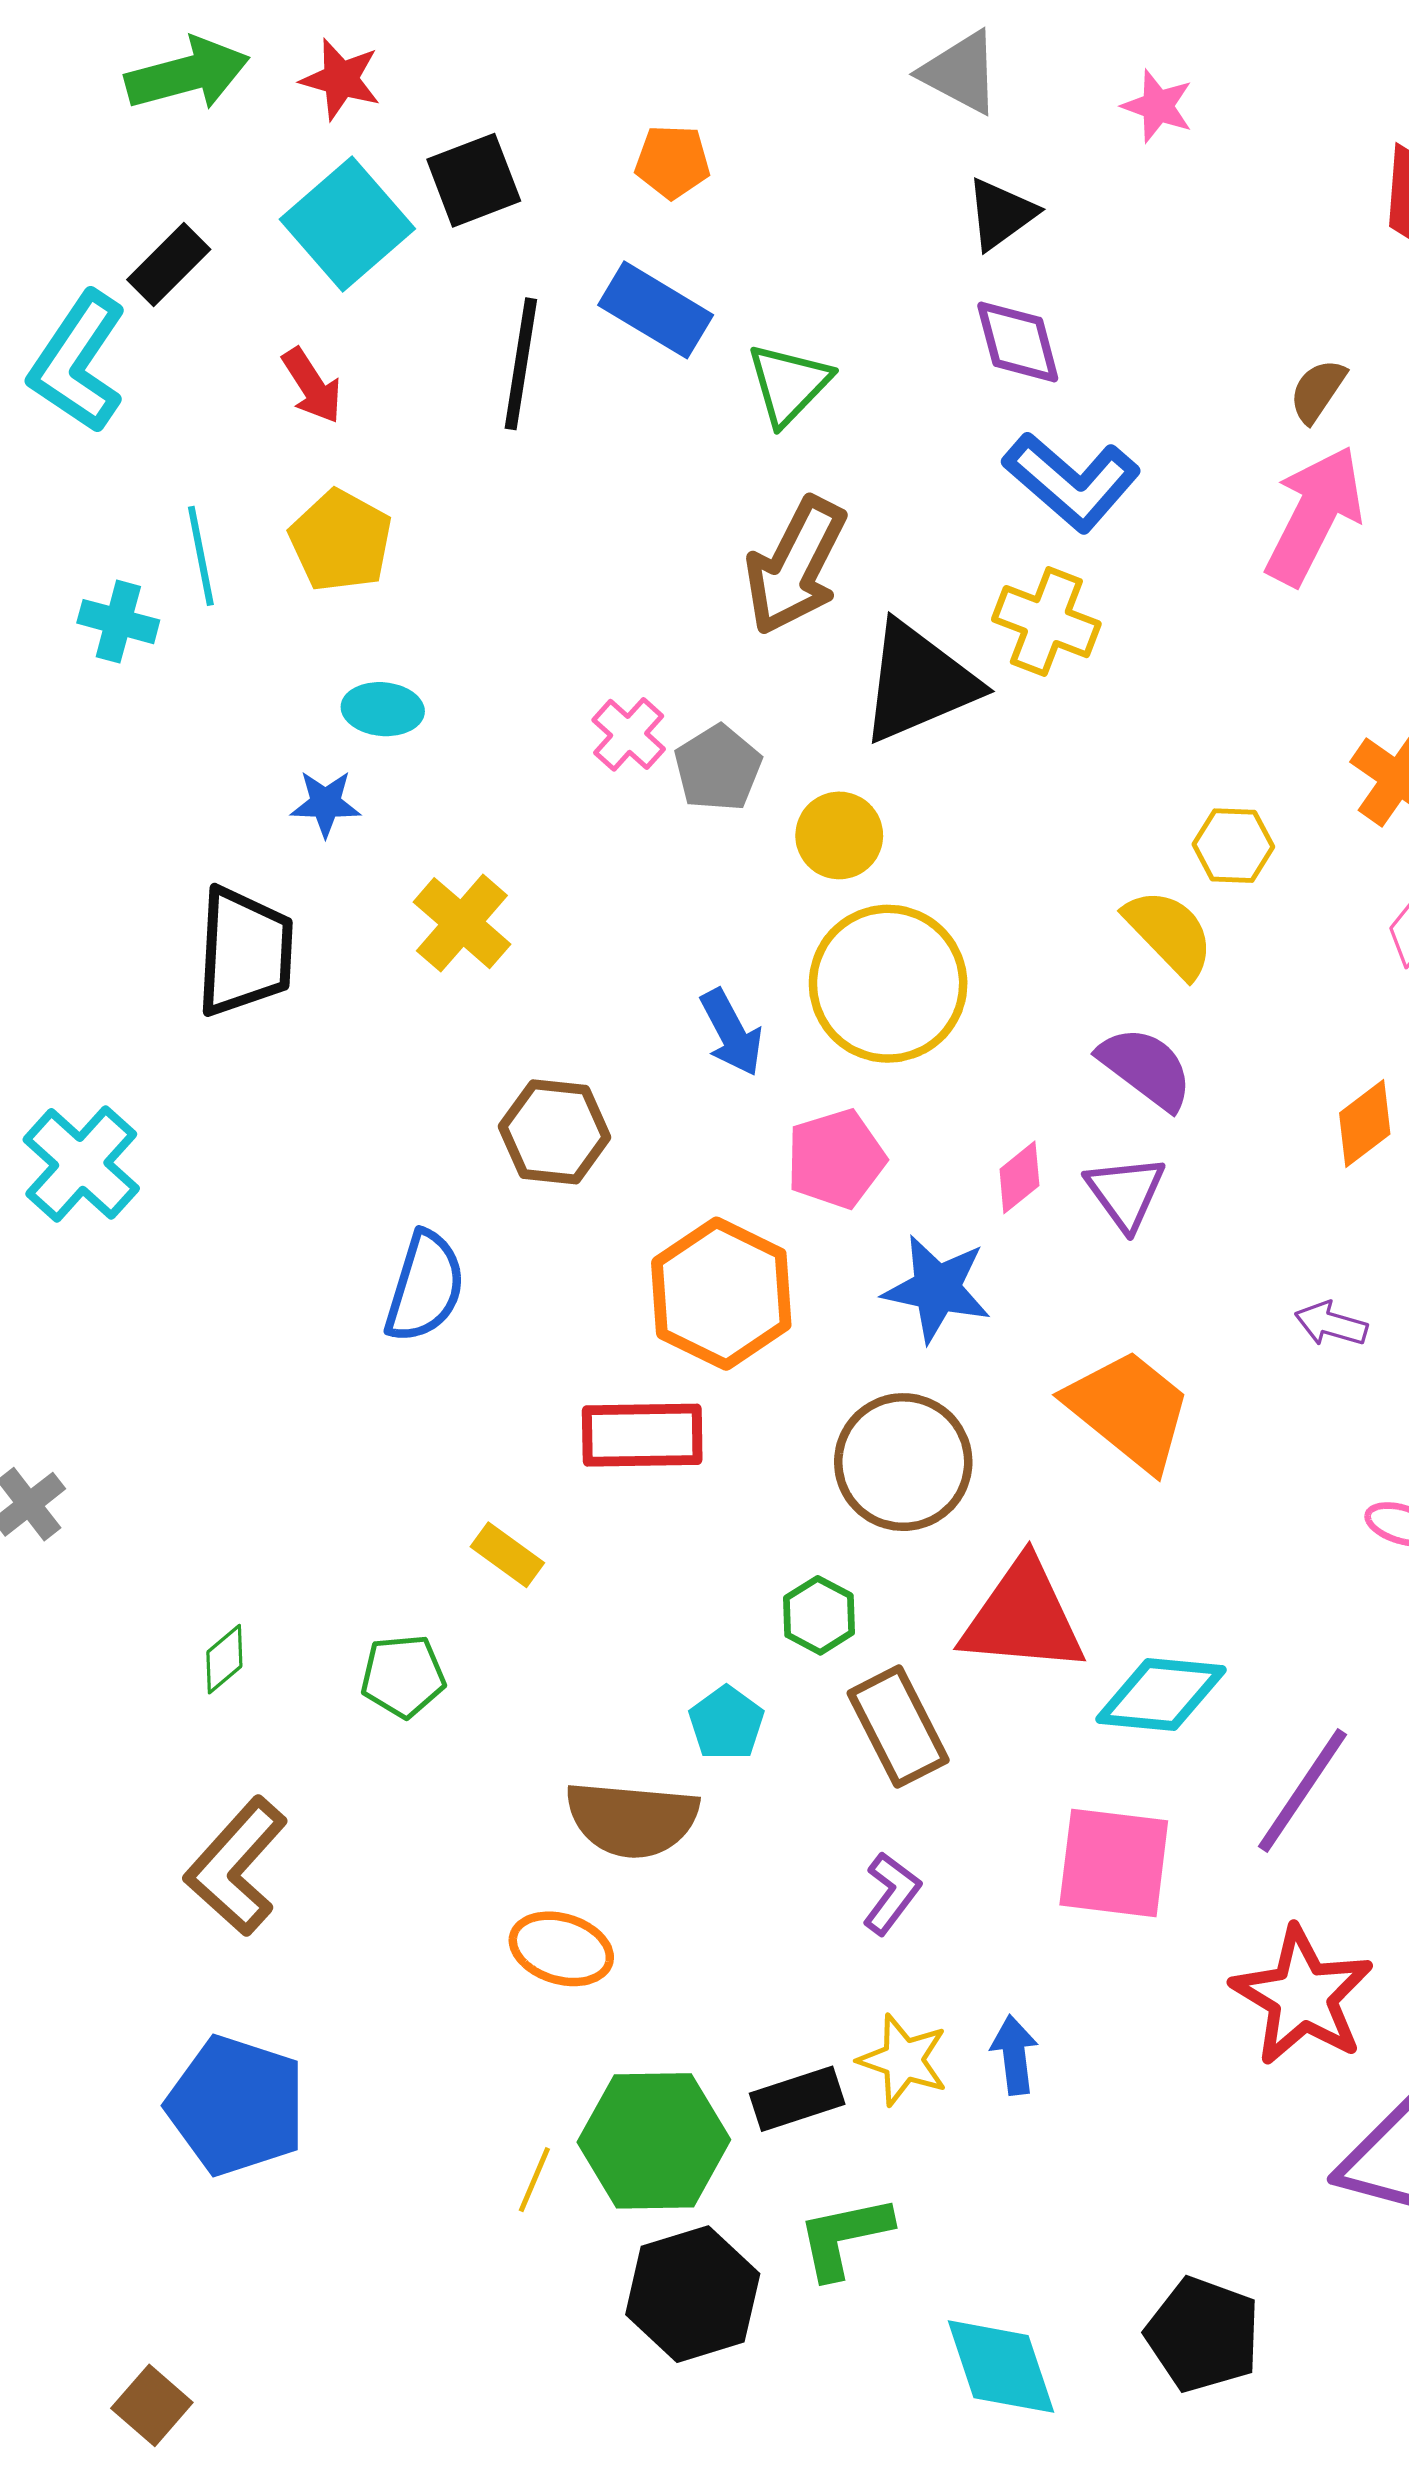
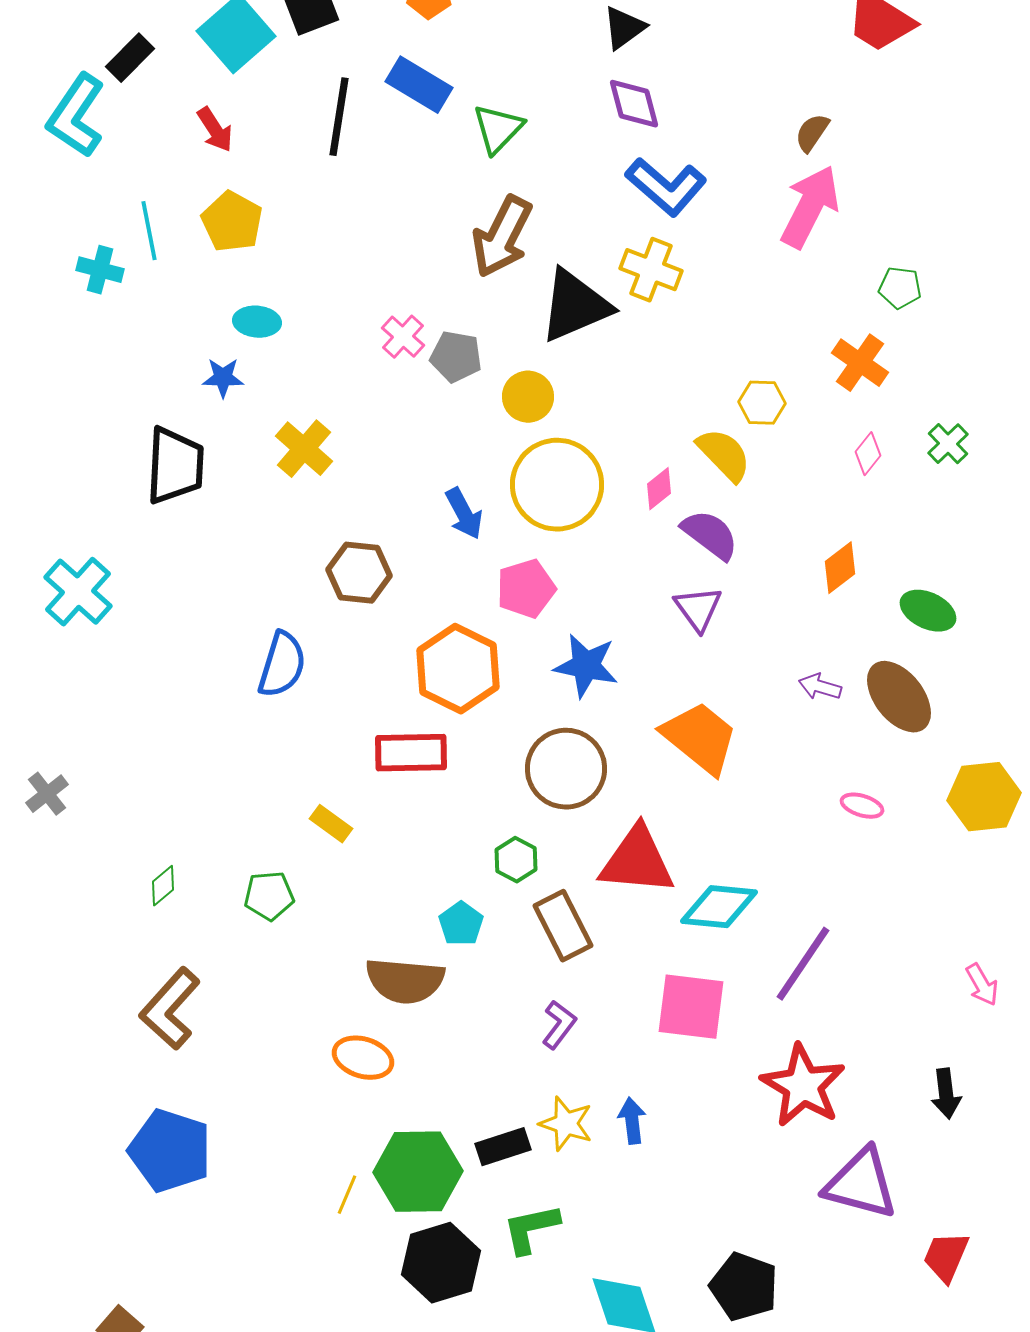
gray pentagon: (718, 768) -> (456, 357), turned -30
pink diamond: (1019, 1177) -> (659, 489), moved

